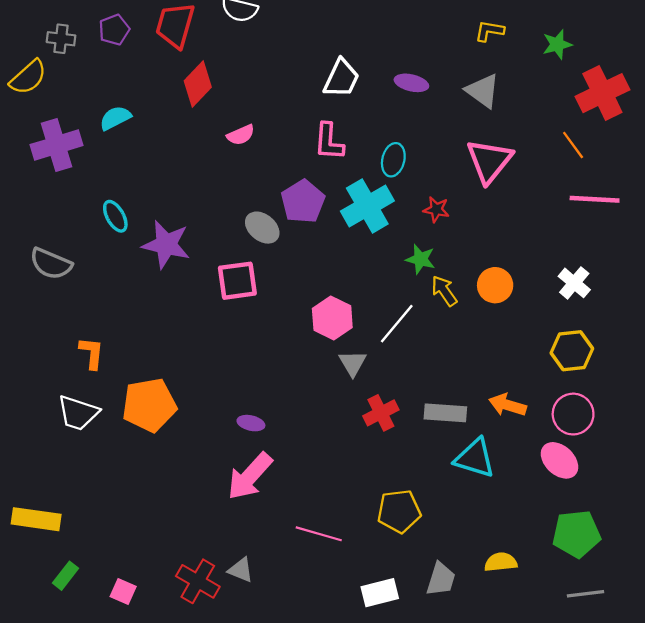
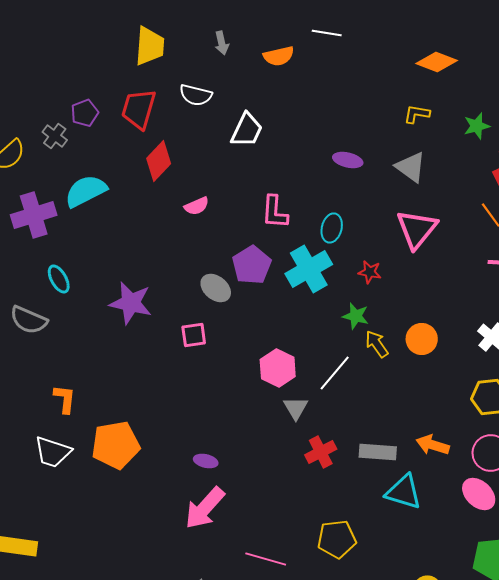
gray cross: (61, 39) -> (55, 136), moved, turned 30
white trapezoid: (341, 78) -> (247, 130), moved
cyan semicircle: (115, 118) -> (86, 191), size x1.5
cyan ellipse: (115, 216) -> (59, 279), moved
pink square: (237, 281) -> (194, 335), size x0.7

